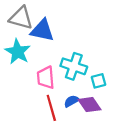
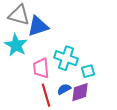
blue triangle: (42, 30) -> (38, 26), turned -30
purple diamond: (90, 105) -> (80, 92), turned -75

